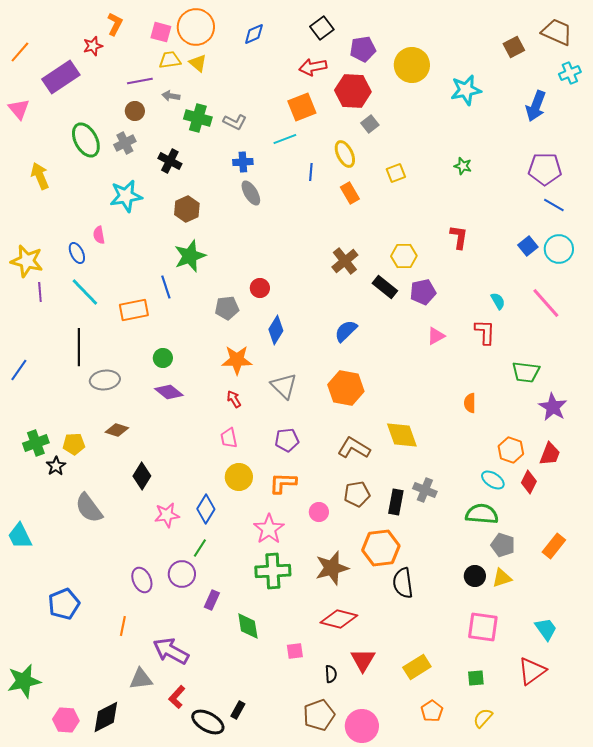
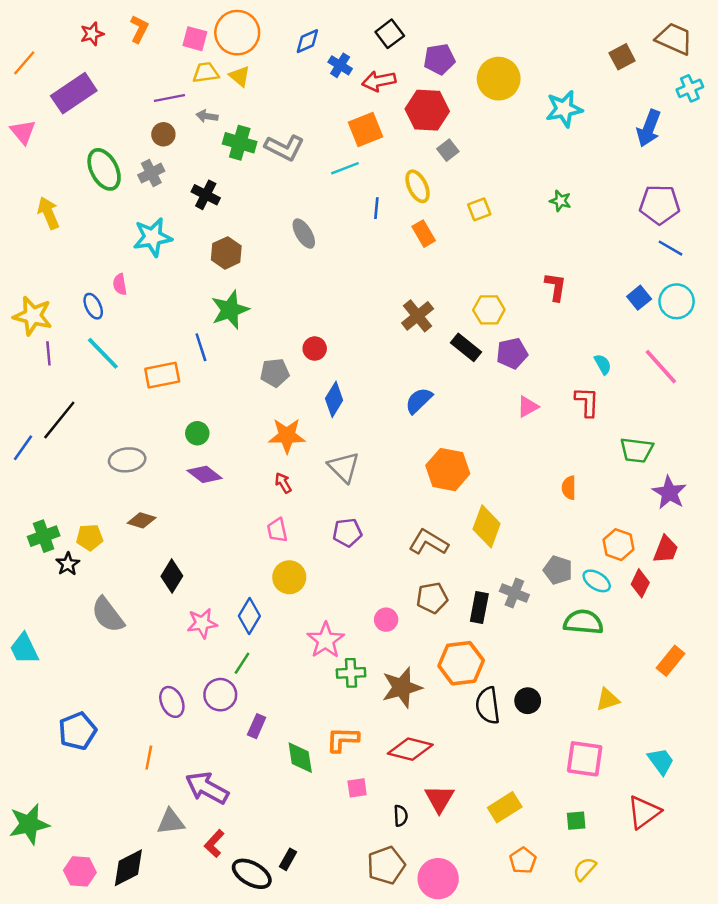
red star: (93, 46) -> (92, 34), moved
gray L-shape: (235, 122) -> (284, 148), size x1.4
blue cross: (243, 162) -> (340, 65), moved, turned 36
black line: (79, 347) -> (59, 420), moved, turned 39
orange hexagon: (346, 388) -> (448, 470), moved
yellow diamond: (402, 435) -> (487, 526), turned 40
orange L-shape: (283, 483) -> (343, 739), moved
gray pentagon: (503, 545) -> (558, 570), moved
green cross: (273, 571) -> (351, 673), moved, size x0.7
black circle: (475, 576) -> (528, 701), moved

